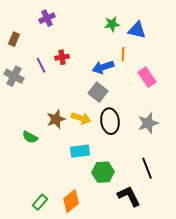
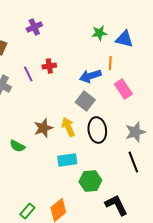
pink rectangle: (147, 77) -> (123, 89), moved
yellow arrow: (81, 118) -> (68, 127), turned -132
black line: (147, 168) -> (133, 162), moved

